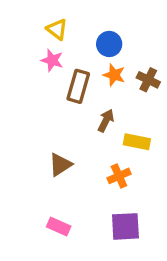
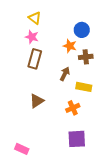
blue circle: (109, 44) -> (82, 30), moved
brown cross: (148, 80) -> (86, 57), moved, turned -32
brown rectangle: (78, 86) -> (35, 59), moved
pink rectangle: (59, 226) -> (22, 149), moved

